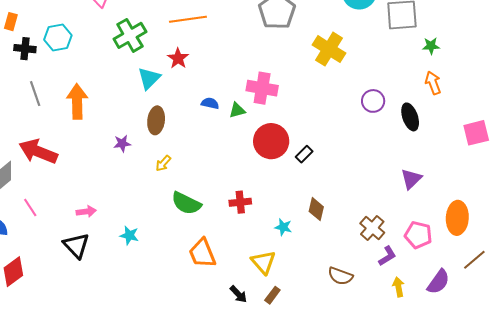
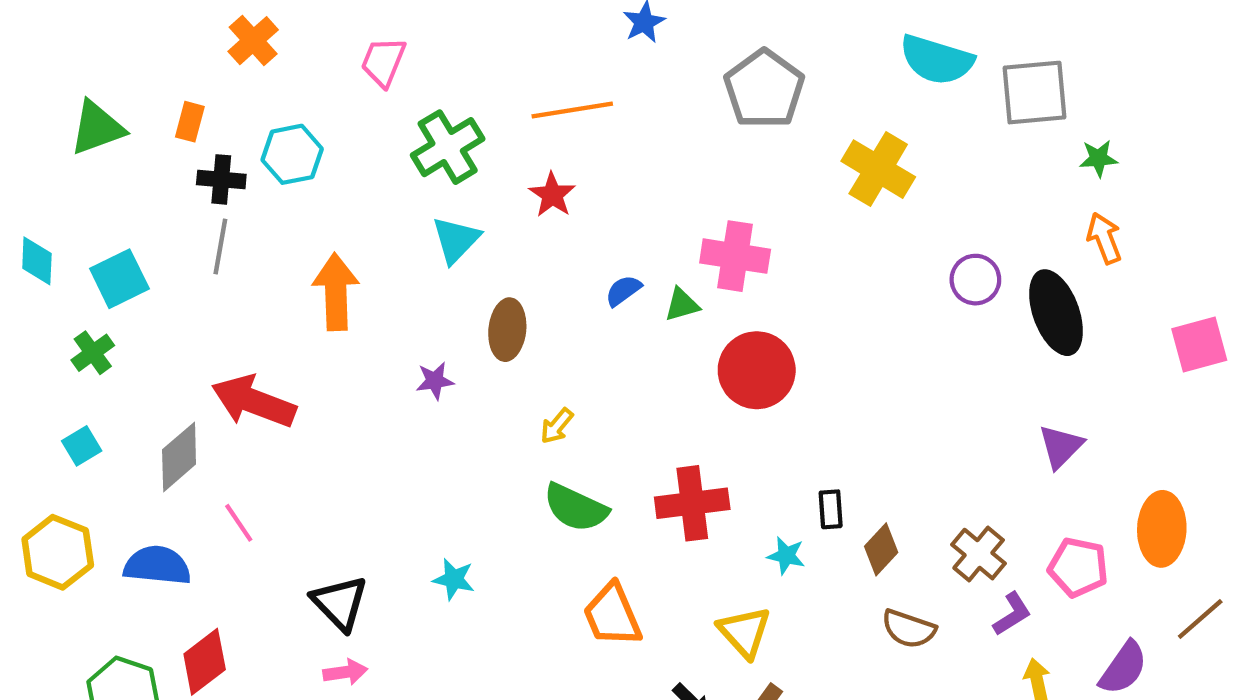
cyan triangle: (149, 78) -> (456, 240), moved
gray line: (35, 94) -> (220, 247), moved, turned 30
blue semicircle: (210, 103) -> (623, 291), turned -48
black ellipse: (410, 117) -> (1056, 313), size x1.4
black rectangle: (304, 154) -> (831, 509), moved, turned -48
yellow arrow: (163, 163) -> (557, 426), moved
red cross: (240, 202) -> (692, 503), size x1.5
brown diamond: (316, 209) -> (881, 549), moved, turned 30
pink arrow: (86, 211) -> (345, 672), moved
brown semicircle: (340, 276) -> (909, 629), moved

